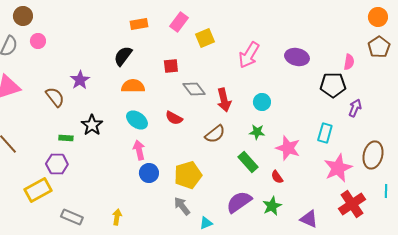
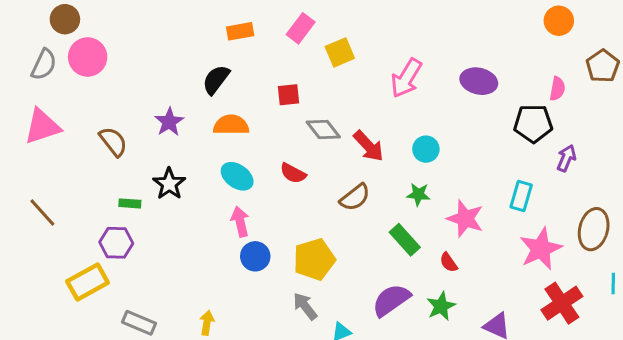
orange circle: (378, 17) -> (559, 21), moved
pink circle: (38, 41) -> (88, 57), size x1.6
purple star: (80, 80) -> (169, 122), moved
red arrow: (224, 100) -> (369, 146), turned -30

